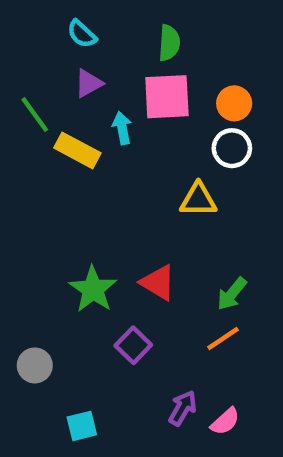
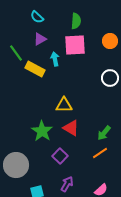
orange circle: (234, 103) -> (110, 41), moved
white circle: (232, 148) -> (110, 78), moved
yellow triangle: (198, 200) -> (64, 105), moved
gray circle: (35, 365) -> (16, 165), size x1.6
purple arrow: (183, 408) -> (67, 184), moved

